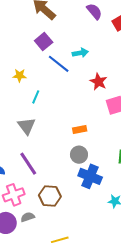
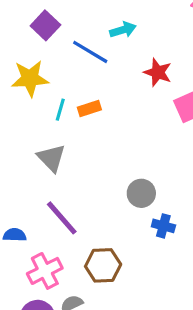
purple square: (44, 42) -> (45, 25), moved
yellow star: (20, 75) -> (30, 78), size x1.6
orange rectangle: (80, 129) -> (89, 108), moved
blue cross: (90, 176) -> (163, 226), size x0.6

